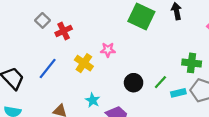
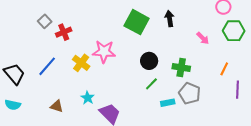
pink star: (108, 50) -> (104, 52), size x1.6
black circle: (134, 83) -> (149, 61), moved
cyan rectangle: (178, 93) -> (168, 103), moved

